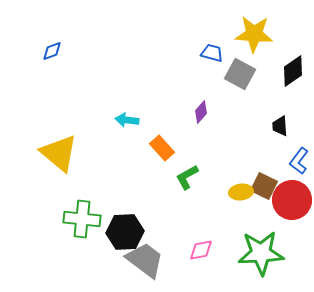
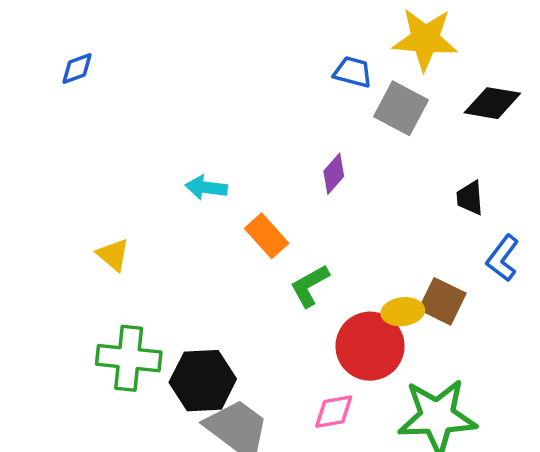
black diamond: (293, 71) -> (492, 103), turned 44
yellow triangle: (59, 153) -> (113, 255), moved, size x0.5
red circle: (292, 200) -> (370, 346), moved

